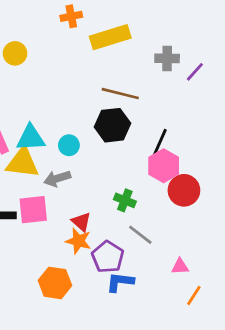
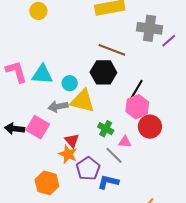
gray cross: (167, 58) -> (149, 28), size x1.4
yellow triangle: (22, 163) -> (82, 101), moved
pink square: (33, 210) -> (38, 127), turned 30
pink triangle: (180, 266) -> (125, 142), moved
blue L-shape: (120, 282) -> (108, 182), moved

